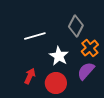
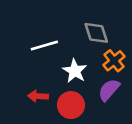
gray diamond: (76, 26) -> (96, 33), turned -45
red arrow: (30, 76) -> (38, 96), turned -112

